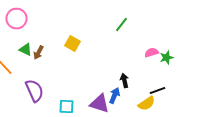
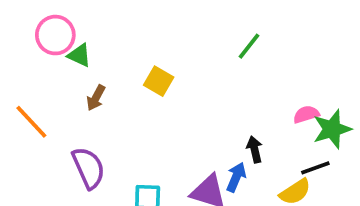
green triangle: (26, 50) -> (79, 55), moved
pink semicircle: (152, 53) -> (306, 114), moved
green star: (166, 58) -> (332, 129), moved, size x1.5

